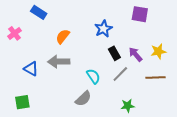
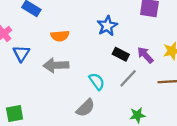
orange semicircle: (63, 36) -> (60, 36), turned -133
black rectangle: (114, 53) -> (121, 54), turned -32
blue triangle: (31, 69) -> (21, 53), moved, turned 35

